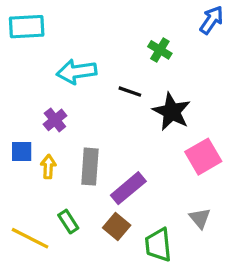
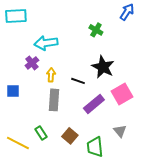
black line: (130, 92) -> (78, 81), moved
purple cross: (55, 120) -> (32, 63), moved
yellow arrow: (48, 167) -> (51, 75), moved
purple rectangle: (128, 188) -> (94, 104), moved

